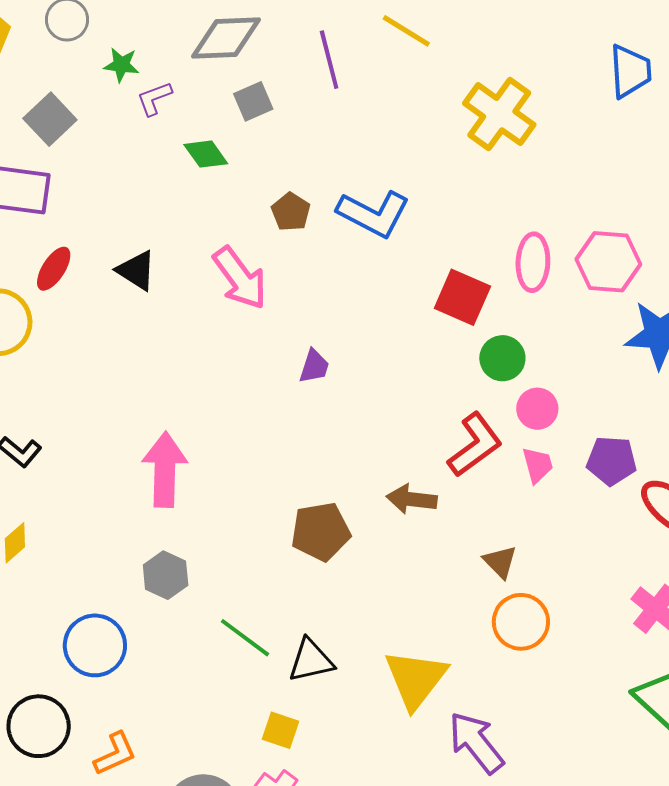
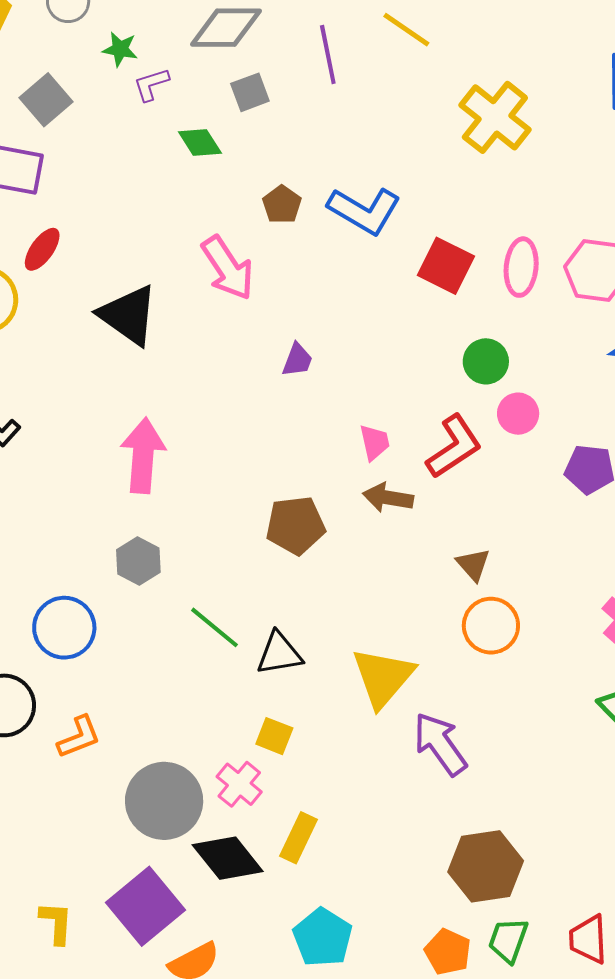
black triangle: (136, 270) -> (128, 315), moved, size x1.5
red square: (462, 297) -> (446, 266), moved
pink trapezoid: (538, 465) -> (375, 442), moved
yellow square: (281, 730) -> (274, 736), moved

